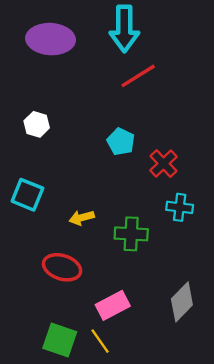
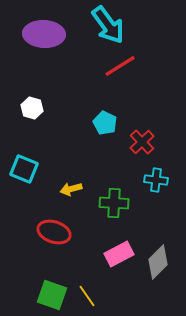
cyan arrow: (124, 29) -> (108, 25), turned -36
pink rectangle: (113, 305) -> (119, 254), moved

